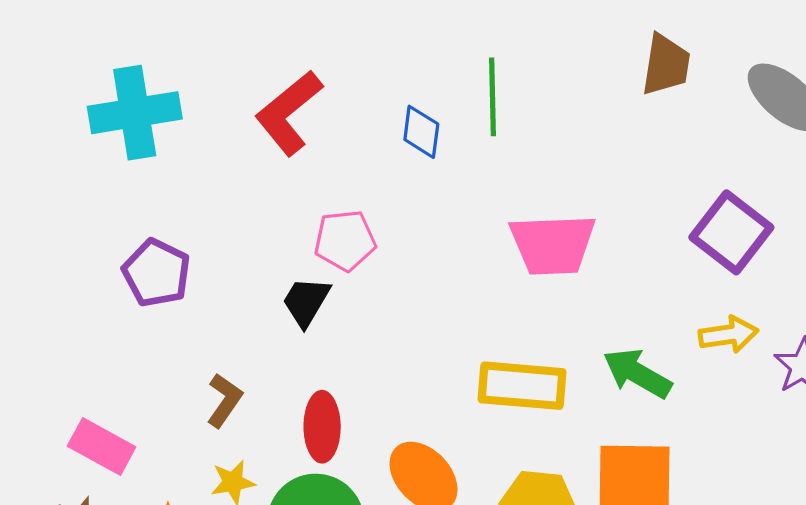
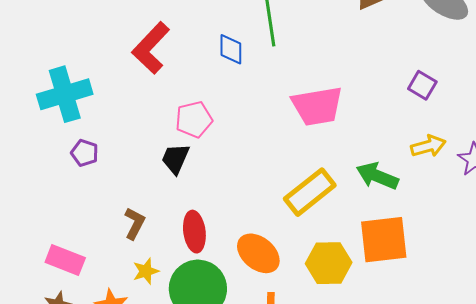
cyan cross: (135, 113) -> (65, 94), moved
purple square: (731, 232) -> (422, 85), size x0.6
purple pentagon: (156, 273) -> (85, 153), size x0.7
yellow rectangle: (522, 386) -> (310, 192), turned -36

